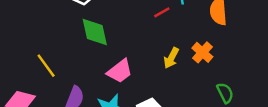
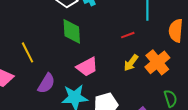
red line: (162, 12) -> (128, 35), moved
orange cross: (202, 52) -> (157, 62), size x1.4

